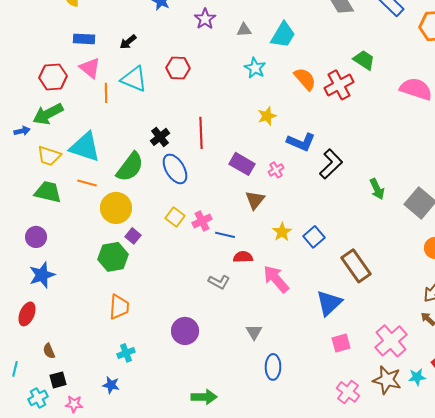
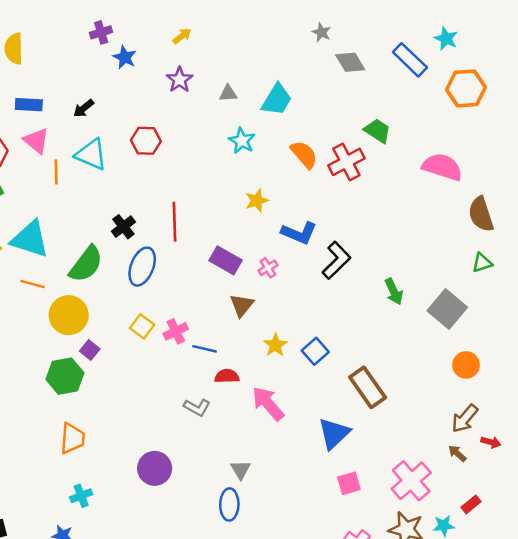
blue ellipse: (175, 169) -> (142, 267), turned 52
blue ellipse: (273, 367) -> (229, 504), moved

